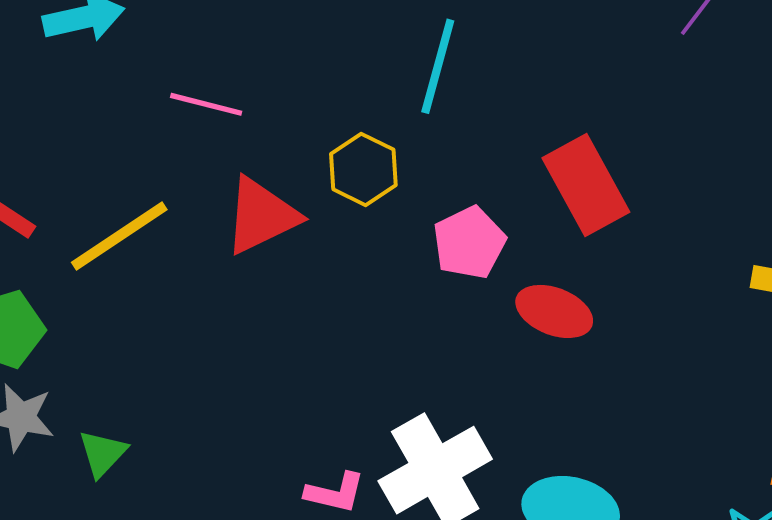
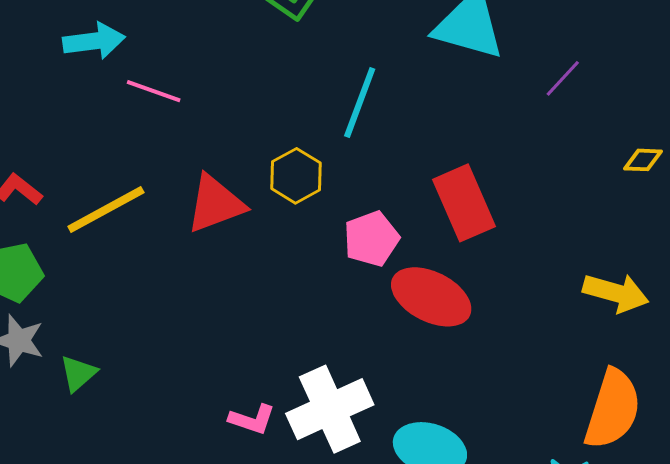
pink line: (206, 104) -> (154, 91), moved
red ellipse: (554, 311) -> (431, 297), size x1.4

